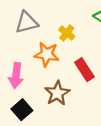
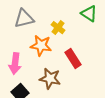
brown star: (57, 93) -> (50, 79), turned -30

